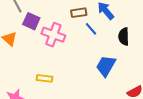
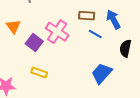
purple square: (31, 21) -> (34, 43), moved
blue line: (91, 29) -> (95, 34), turned -32

